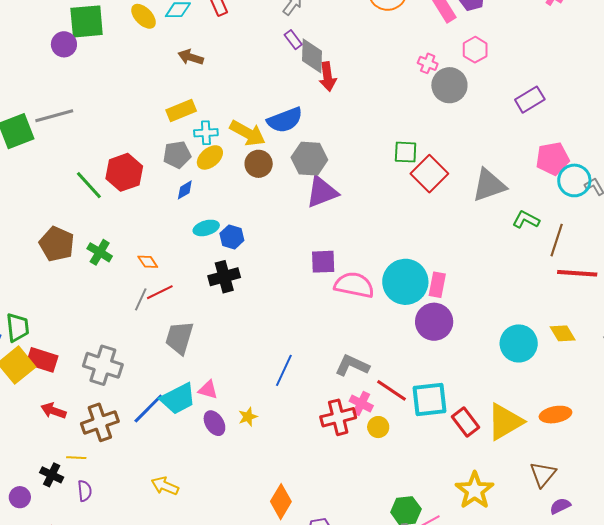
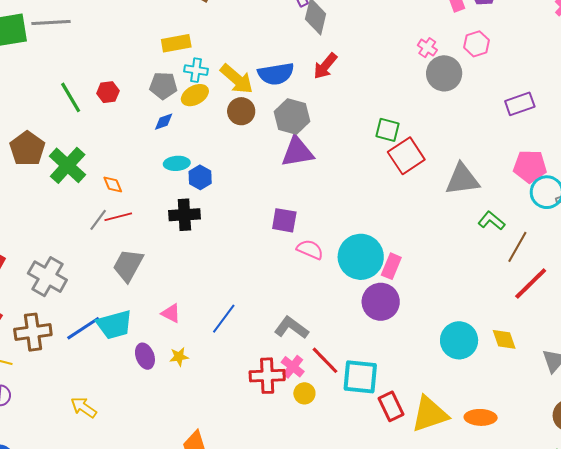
red arrow: (328, 77) -> (325, 66), moved, turned 36
red hexagon: (124, 172) -> (108, 92), size x0.6
green cross: (100, 252) -> (68, 165), size x1.5
red line: (577, 273) -> (531, 284), turned -60
pink semicircle: (354, 285) -> (310, 249), size x0.7
pink triangle: (208, 390) -> (171, 313), moved

